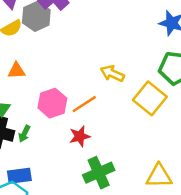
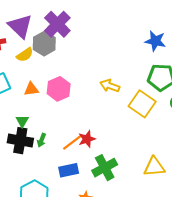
pink hexagon: (52, 103) -> (59, 89), moved
orange line: (84, 104) -> (72, 142), moved
blue rectangle: (19, 176) -> (69, 170), moved

